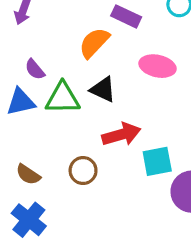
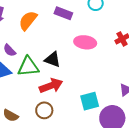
orange semicircle: (94, 43) -> (28, 21), moved
red arrow: (121, 134) -> (51, 86), moved

